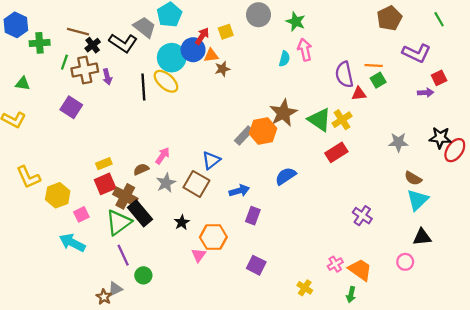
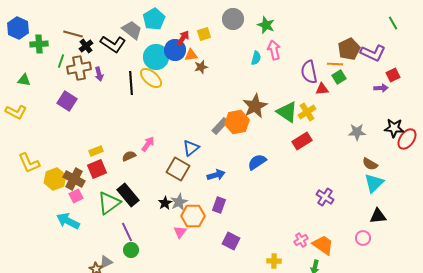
brown pentagon: (389, 18) -> (349, 49), moved
gray star: (166, 183) -> (179, 202), moved
brown cross: (125, 196) -> (74, 179), moved
purple rectangle: (253, 216) -> (219, 205), moved
purple line: (123, 255) -> (127, 232), moved
yellow cross: (305, 288) -> (274, 261), turned -32

